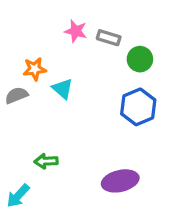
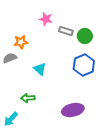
gray rectangle: (109, 38) -> (66, 31), moved
cyan triangle: (63, 89) -> (40, 69), moved

